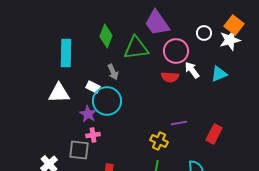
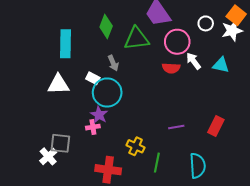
cyan triangle: (219, 74) -> (221, 65), turned 36
purple star: (88, 114) -> (99, 115), moved
purple line: (179, 123) -> (176, 127), moved
yellow cross: (159, 141) -> (136, 146), moved
gray square: (79, 150) -> (60, 143), moved

